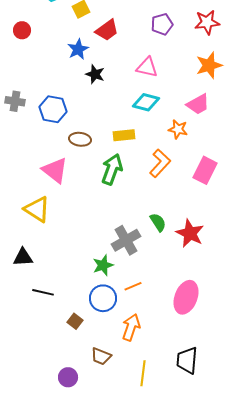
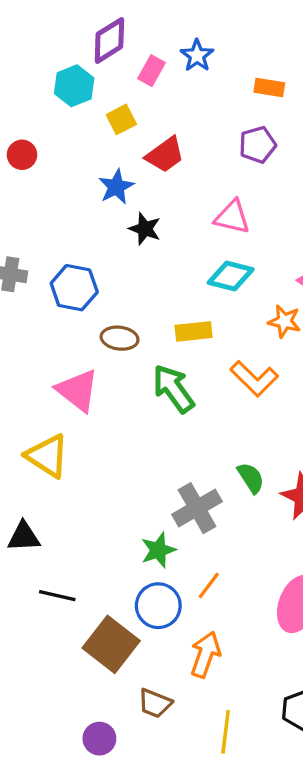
orange L-shape: (160, 163) -> (254, 379), turned 92
green arrow: (112, 169) -> (173, 389), turned -56
orange line: (133, 286) -> (209, 585), turned -30
brown square: (75, 321) -> (111, 644), size x2.0

